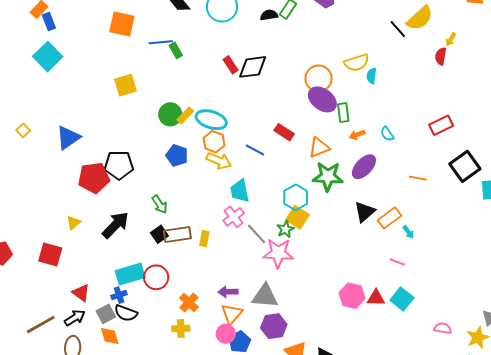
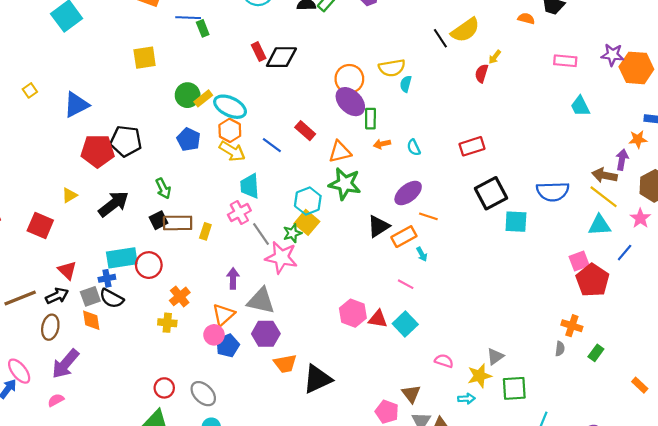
purple ellipse: (364, 167) -> (408, 193), moved
orange line: (418, 178) -> (428, 216), moved
purple arrow: (228, 292) -> (233, 278), moved, turned 84

